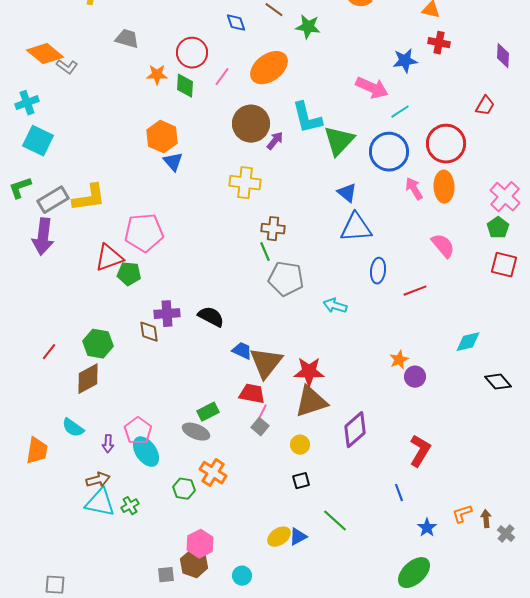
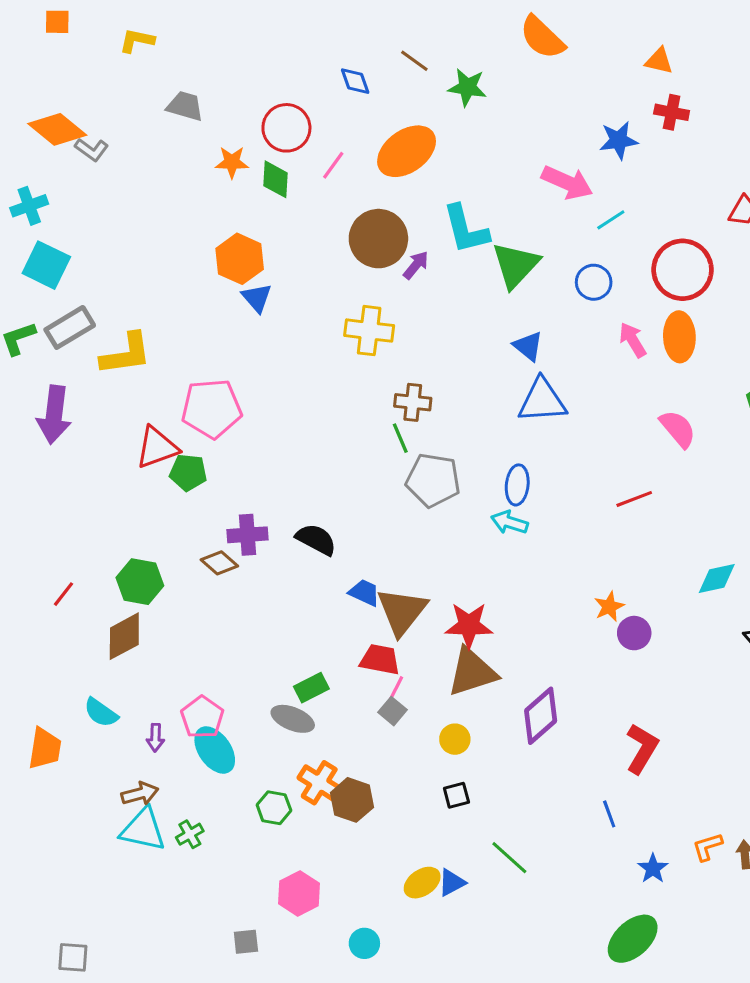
blue circle: (389, 152) -> (594, 282), size x0.6
gray rectangle: (53, 200) -> (70, 327), moved
blue ellipse: (378, 271) -> (517, 485), moved
brown diamond: (149, 332) -> (219, 563), turned -40
brown hexagon: (194, 564) -> (352, 800), moved

